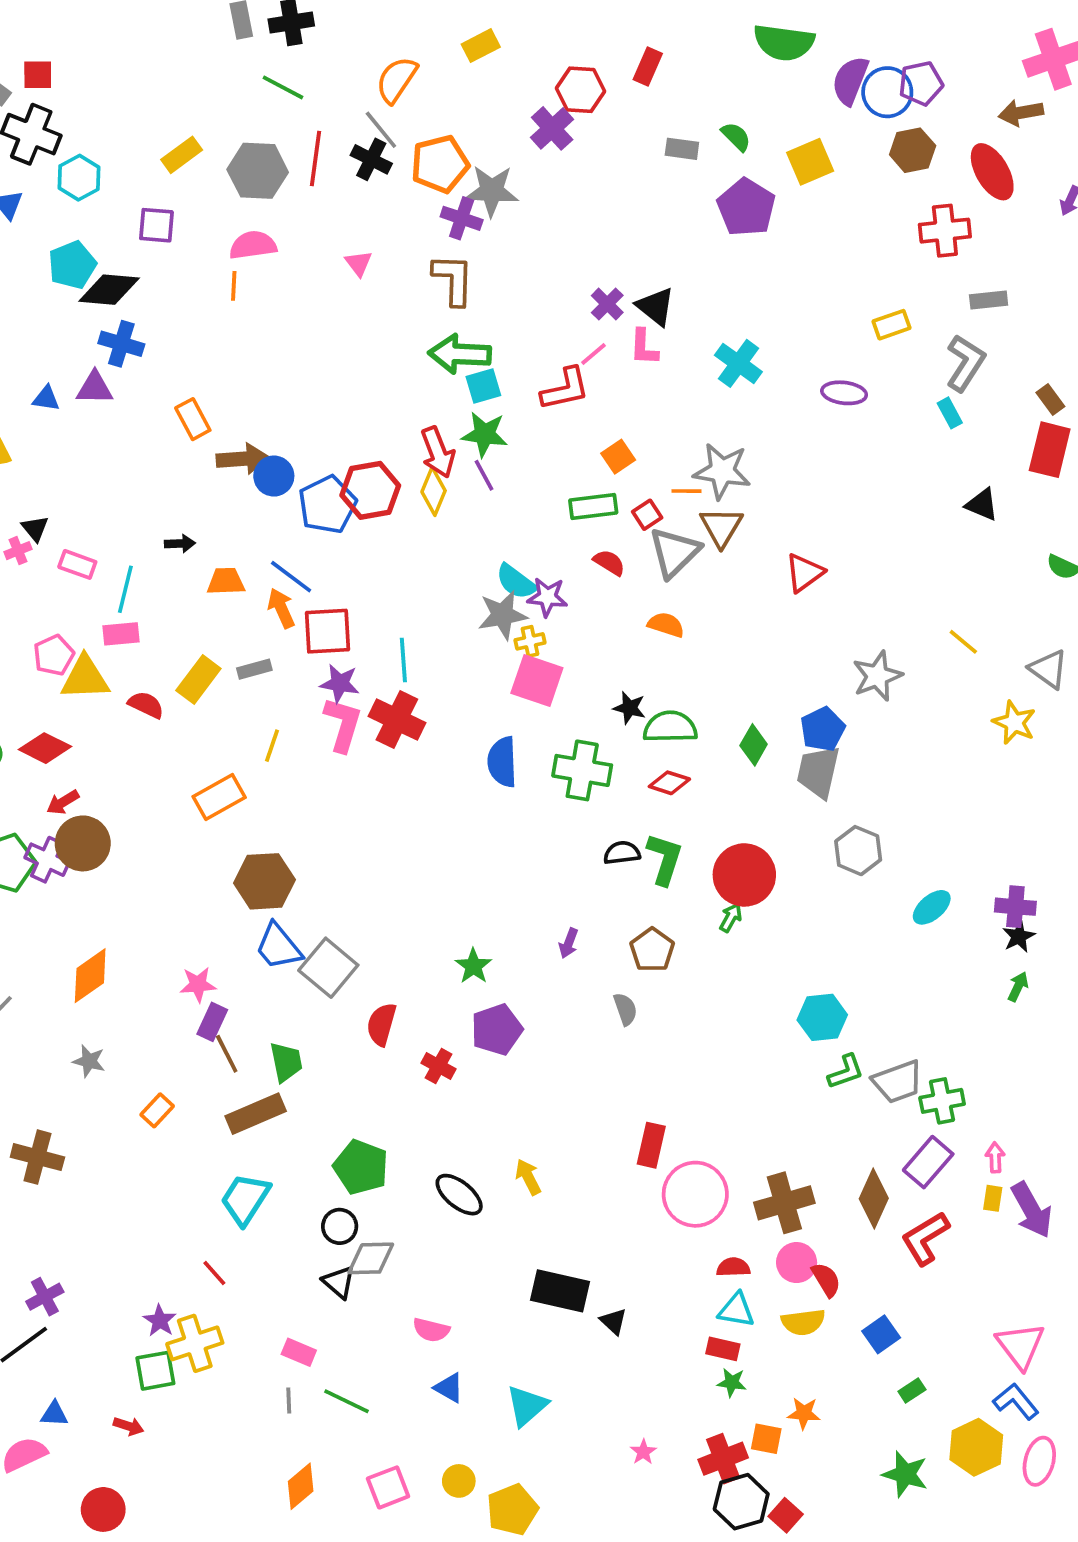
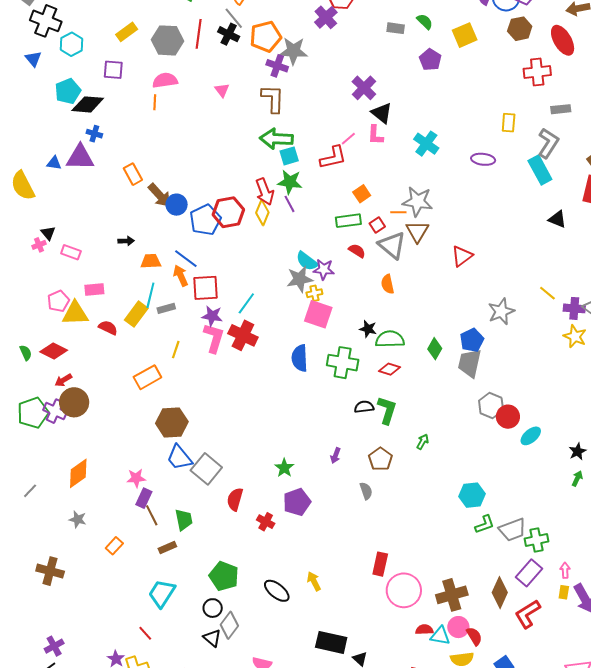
purple pentagon: (746, 207) -> (430, 60), size x0.7
purple cross: (607, 304) -> (364, 88), moved, size x1.4
yellow rectangle: (892, 325) -> (509, 123), turned -66
blue cross: (121, 344) -> (94, 134), size x0.7
purple triangle: (95, 388) -> (80, 157), size x1.4
cyan rectangle: (950, 413) -> (540, 170), size x1.8
brown arrow: (242, 459) -> (160, 195), turned 52
gray triangle: (674, 552) -> (392, 245), turned -36
cyan line: (125, 589) -> (150, 295), moved
orange semicircle: (666, 625) -> (388, 284), turned -120
cyan line: (403, 660) -> (246, 303), turned 40
red circle: (744, 875) -> (508, 417), moved, size x0.7
purple cross: (1015, 907) -> (574, 308), moved
brown rectangle: (256, 1114) -> (167, 547), size x0.6
gray diamond: (371, 1258) -> (229, 625), turned -52
cyan triangle: (736, 1310) -> (440, 636), moved

